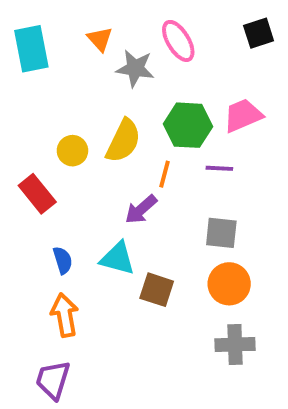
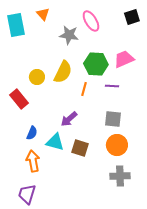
orange triangle: (100, 39) -> (43, 14), moved
purple arrow: (141, 209) -> (69, 119), moved
cyan triangle: (118, 258) -> (55, 142), moved
blue semicircle: (63, 260) -> (32, 133), turned 40

